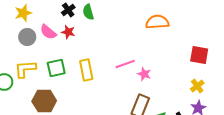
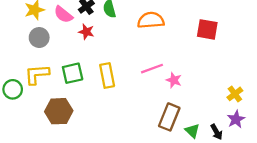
orange semicircle: (157, 22) -> (151, 20), moved
pink semicircle: (48, 32) -> (63, 14), moved
red square: (199, 55) -> (207, 29), moved

